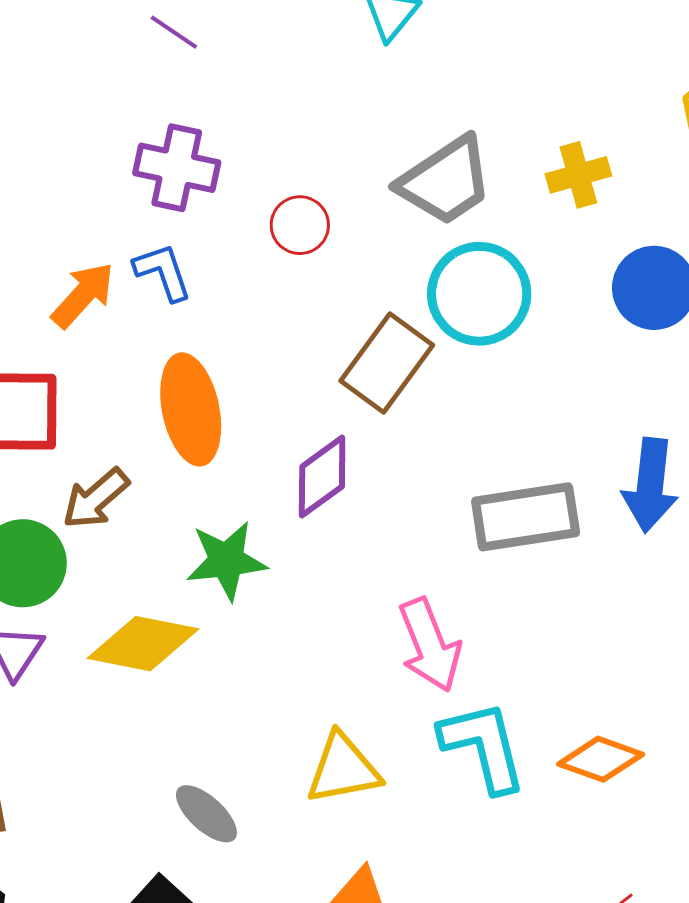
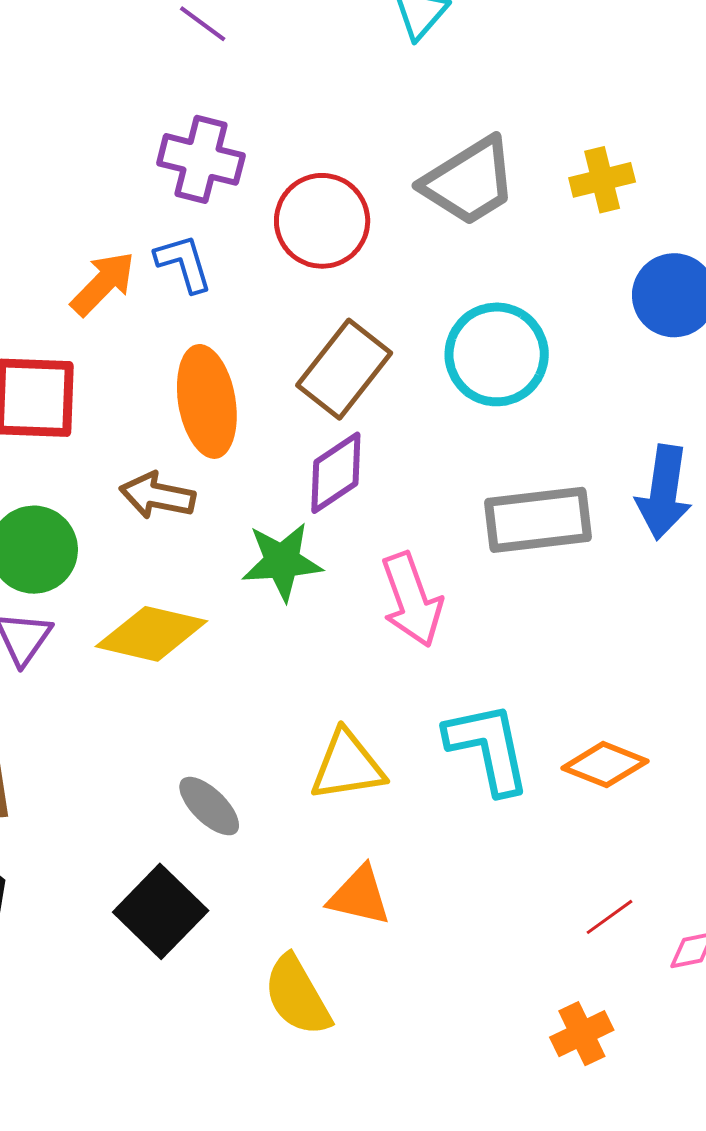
red circle: (300, 225) -> (322, 221), size x1.6
cyan circle: (479, 294) -> (497, 354), moved
brown rectangle: (387, 363) -> (344, 369), moved
brown arrow: (96, 499) -> (157, 496), moved, turned 50
green star: (226, 561) -> (282, 561), moved
pink arrow: (430, 645) -> (412, 600), moved

